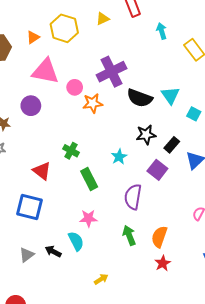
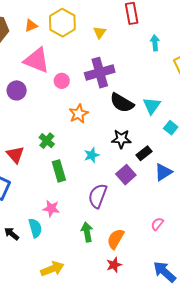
yellow triangle: (103, 19) -> (100, 32), moved, turned -40
orange star: (93, 103) -> (79, 114), moved, turned -30
yellow arrow: (101, 279) -> (52, 269), size x1.6

